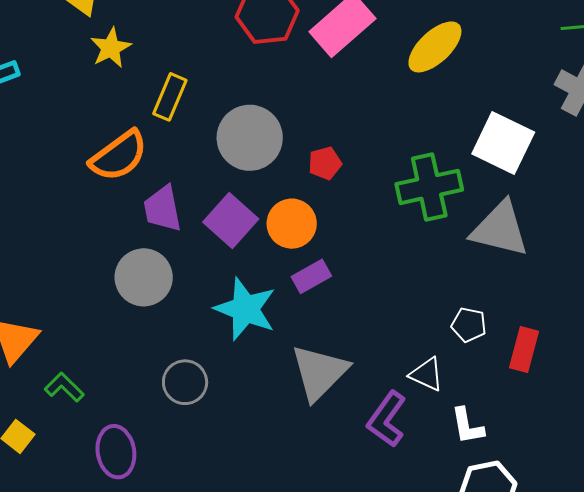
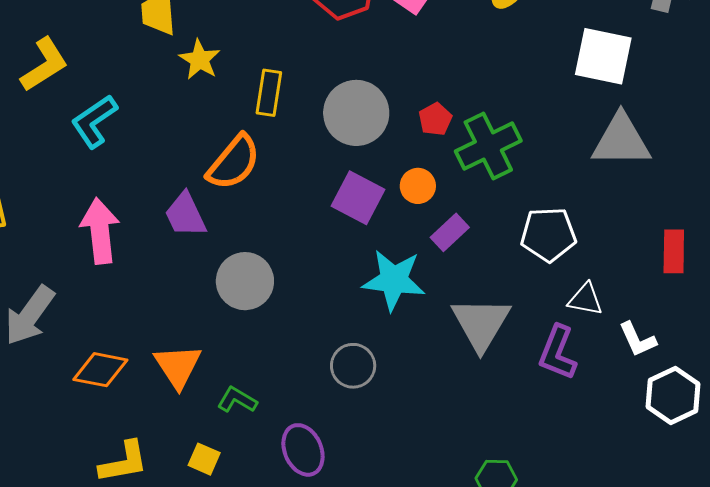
green cross: (429, 187) -> (488, 146), moved
purple trapezoid: (162, 209) -> (185, 215), moved
orange circle: (292, 224) -> (418, 186), size x0.7
gray circle: (144, 277) -> (245, 281), moved
white pentagon: (469, 325) -> (548, 234), moved, size x1.6

